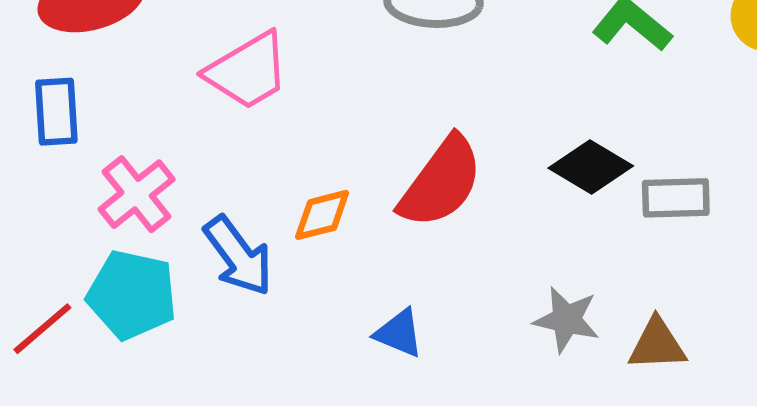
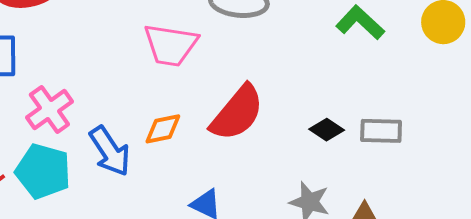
pink trapezoid: (248, 71) -> (171, 45), moved, turned 36
black diamond: (591, 167) -> (327, 130), moved, size x0.7

